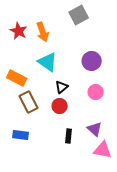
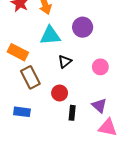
purple circle: (92, 61) -> (83, 27), moved
cyan triangle: (48, 62) -> (50, 36), turned -40
red circle: (60, 106) -> (60, 93), moved

